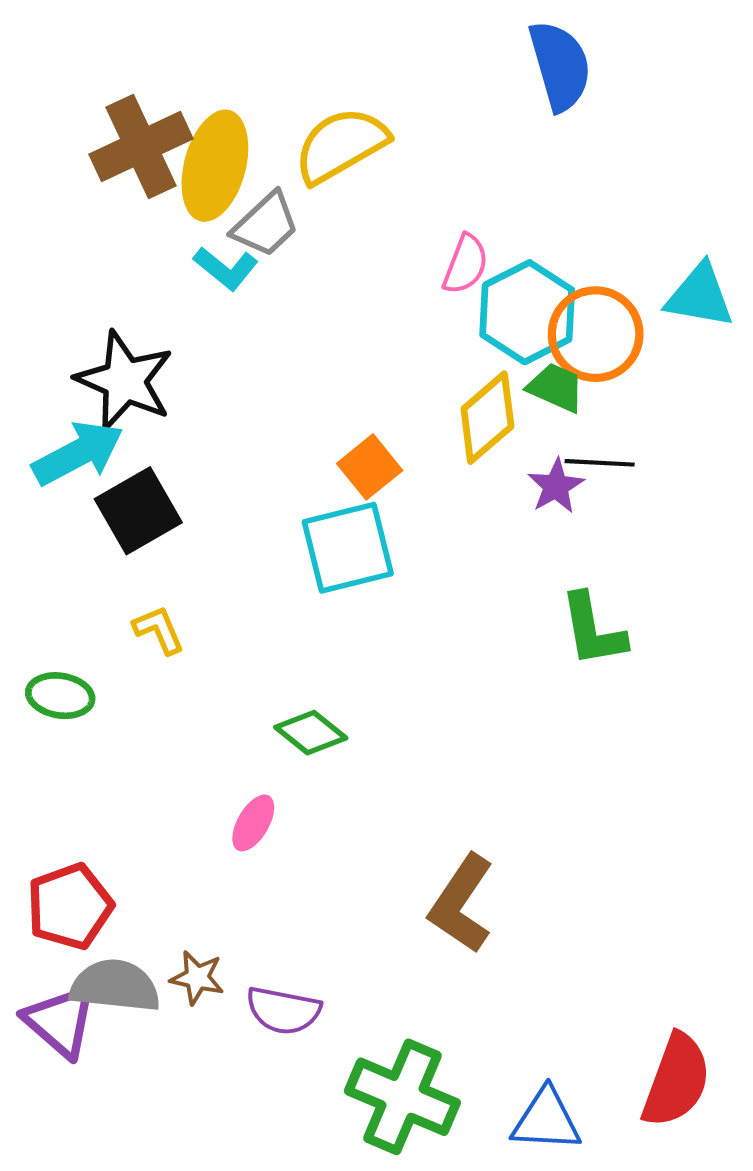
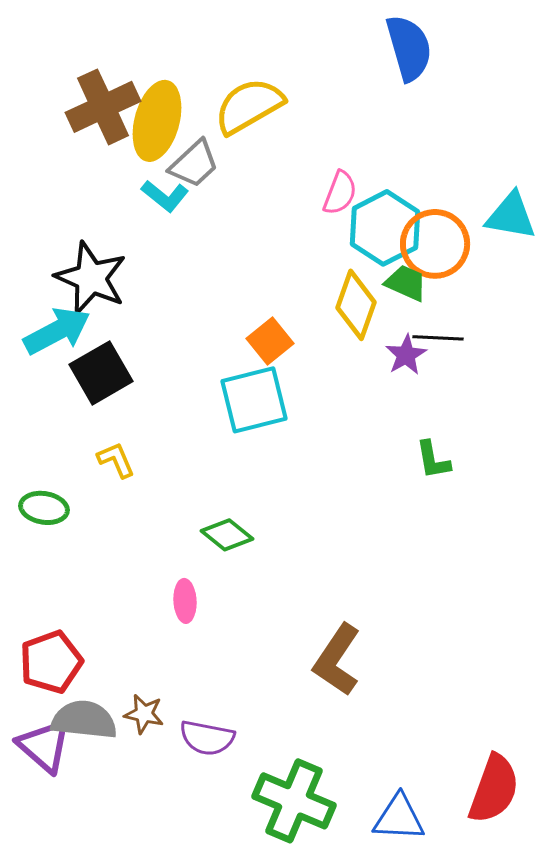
yellow diamond: (487, 418) -> (356, 305), turned -30
green L-shape: (593, 630) -> (433, 460), size x0.7
pink ellipse: (253, 823) -> (185, 601), turned -33

